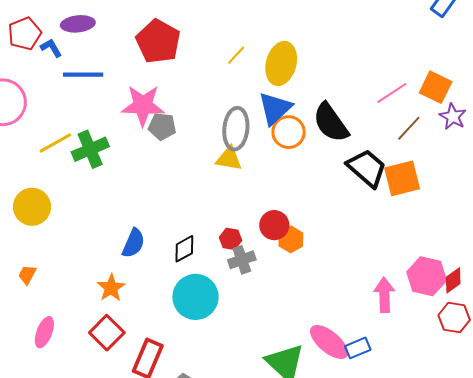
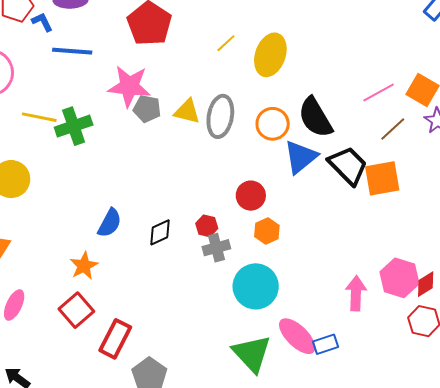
blue triangle: (275, 108) -> (301, 157), moved
yellow line: (55, 143) -> (39, 117), turned 36
yellow triangle: (229, 159) -> (187, 111), moved
red circle: (274, 225) -> (251, 196), moved
cyan circle: (195, 297) -> (256, 286), moved

